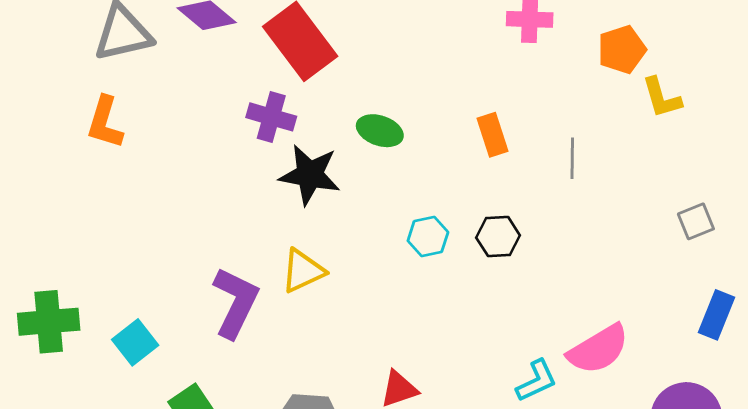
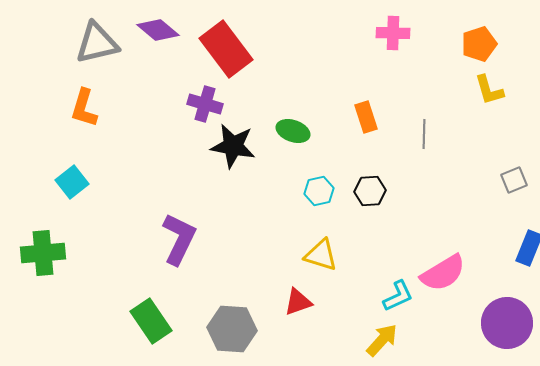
orange pentagon: (622, 50) -> (479, 44), moved
green ellipse: (380, 131) -> (293, 131), moved
yellow triangle: (303, 271) -> (321, 255), moved, turned 42
cyan square: (135, 342) -> (72, 182), moved

